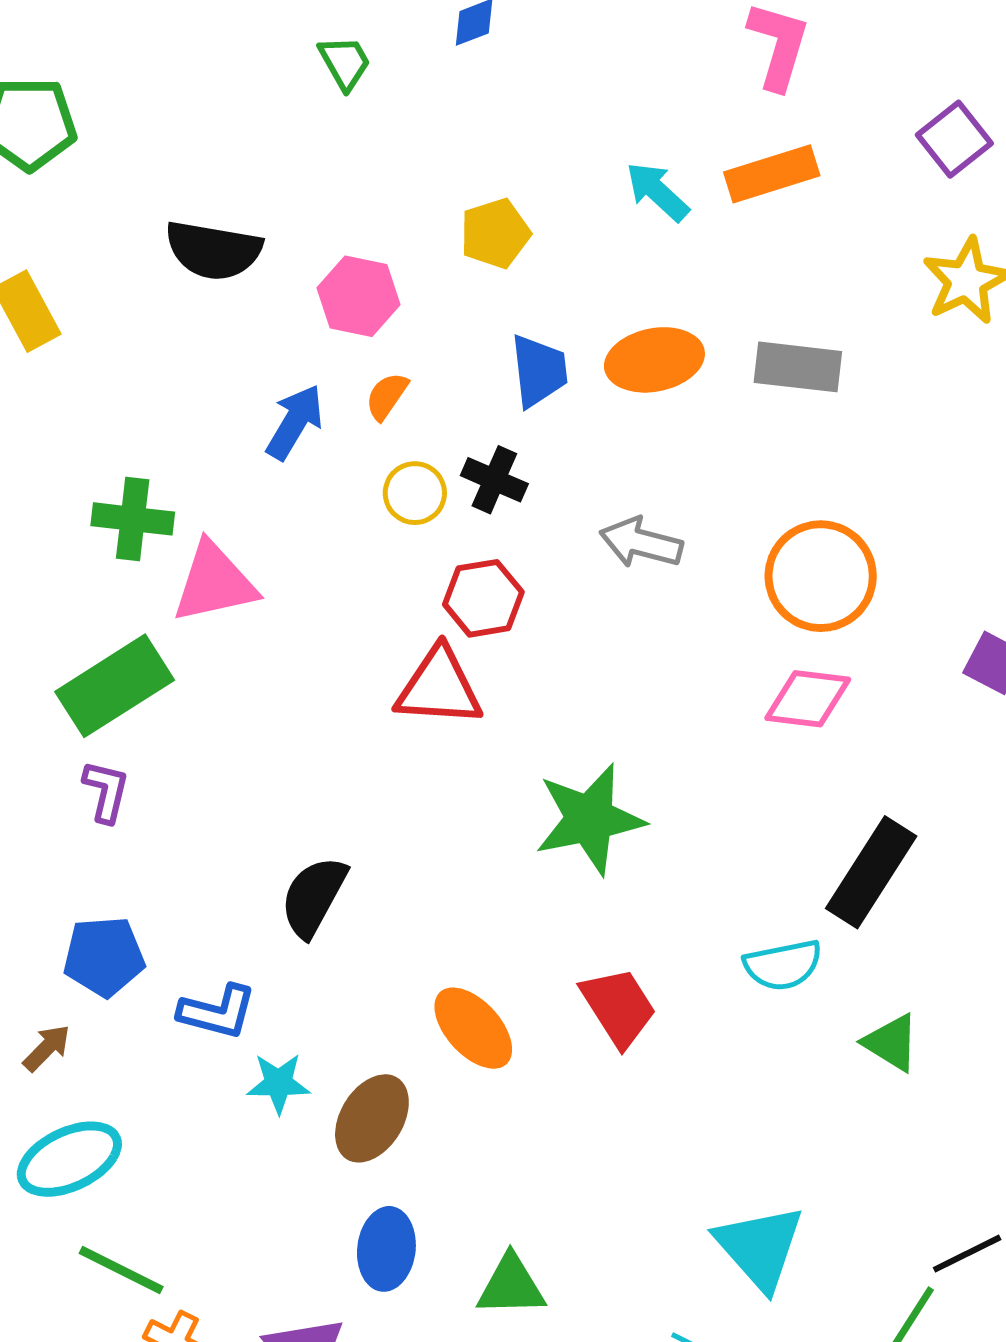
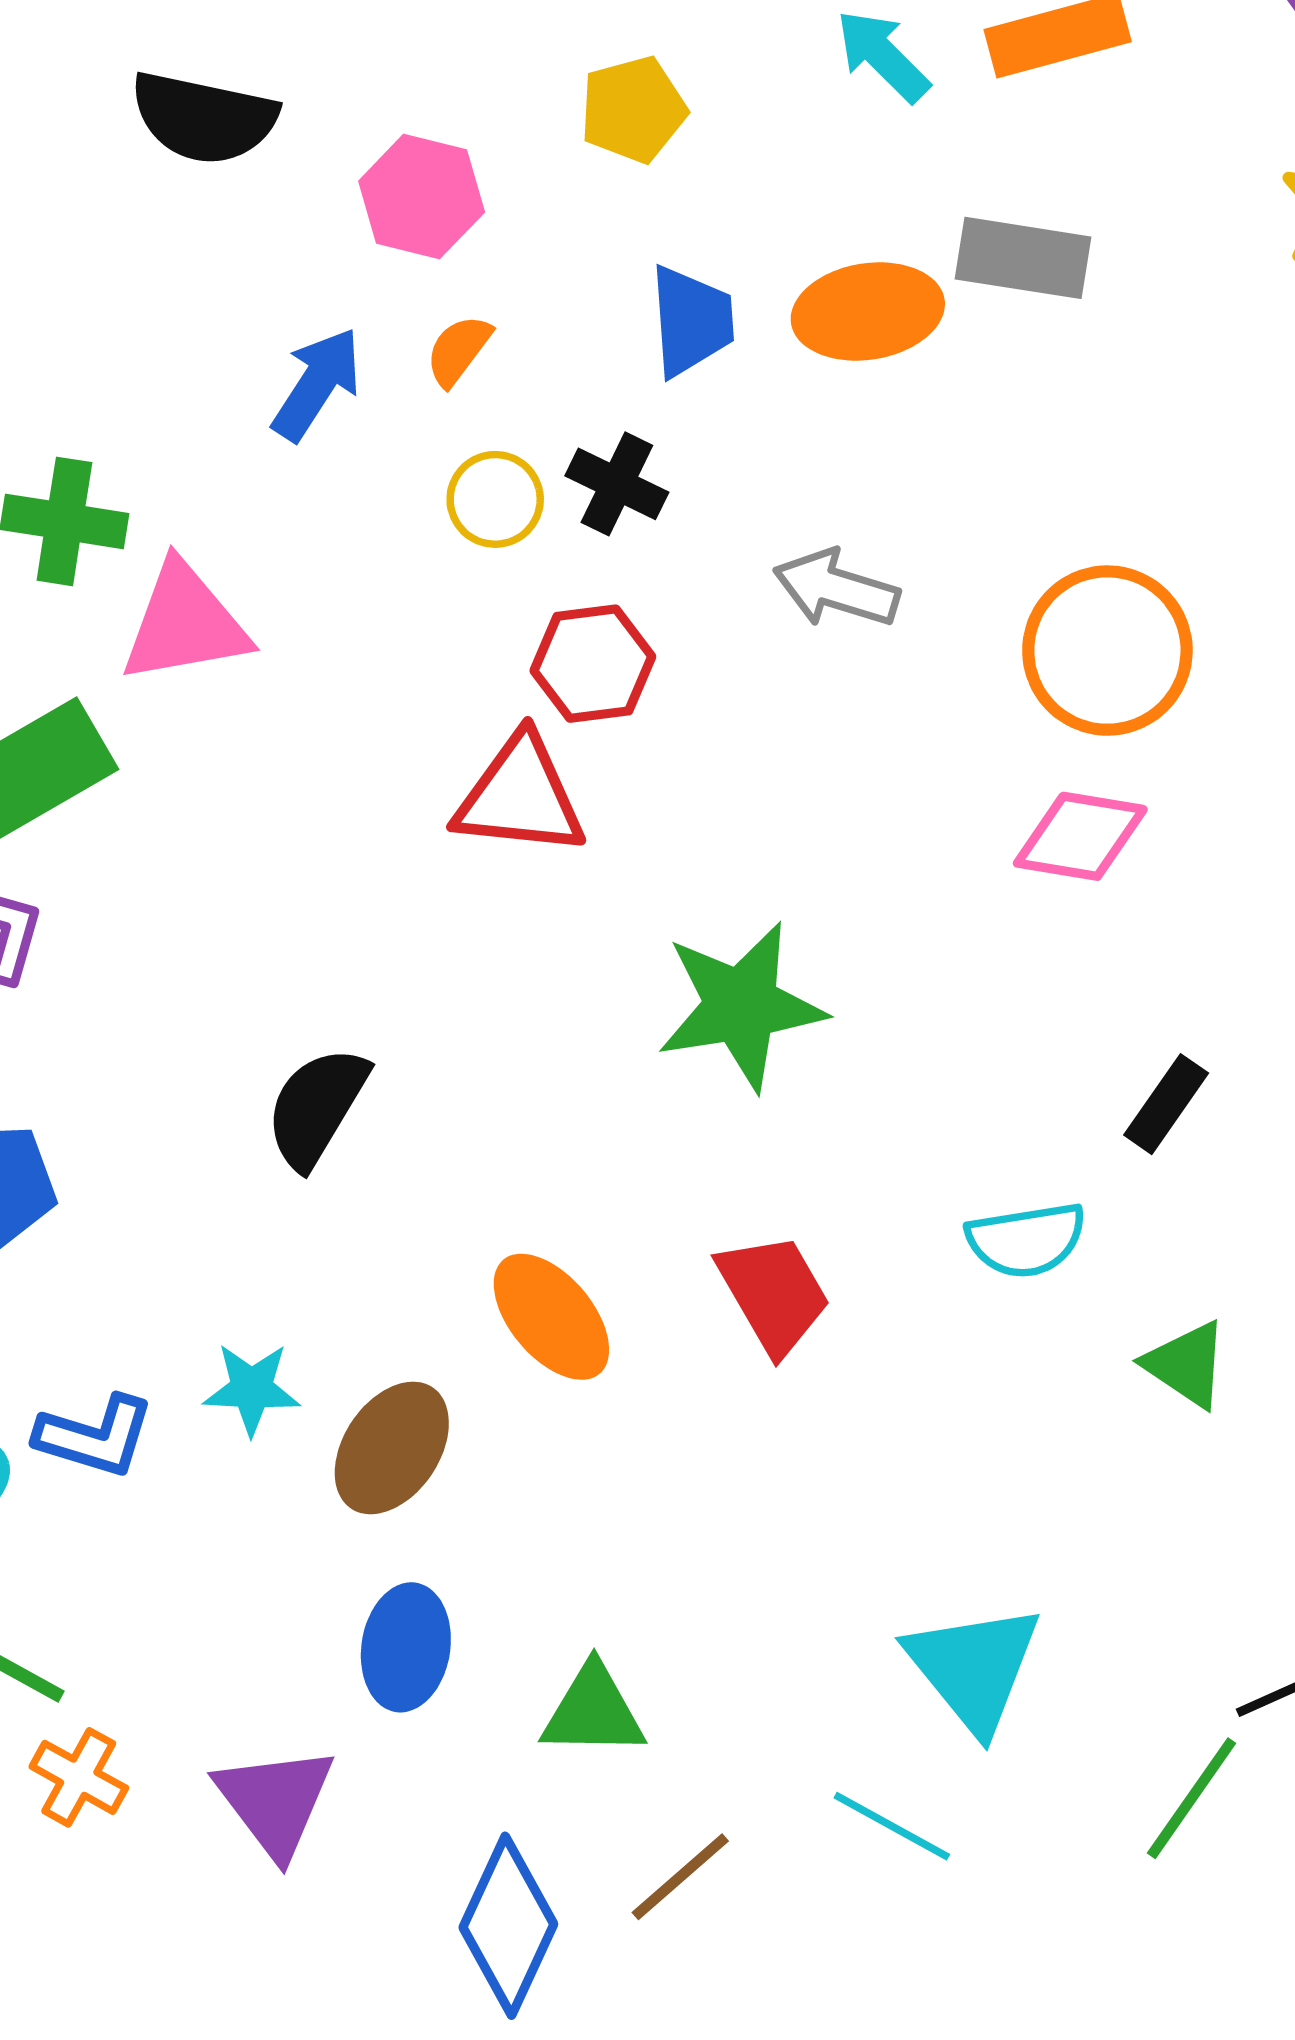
gray rectangle: (798, 367) -> (1023, 258), moved
black rectangle: (871, 872) -> (1166, 1104), size x0.6
blue L-shape: (217, 1012) -> (95, 1436), moved

